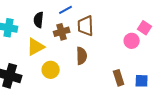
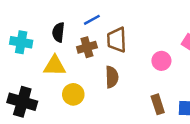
pink circle: (132, 41) -> (161, 61), moved
yellow triangle: (36, 47) -> (55, 66), turned 30

